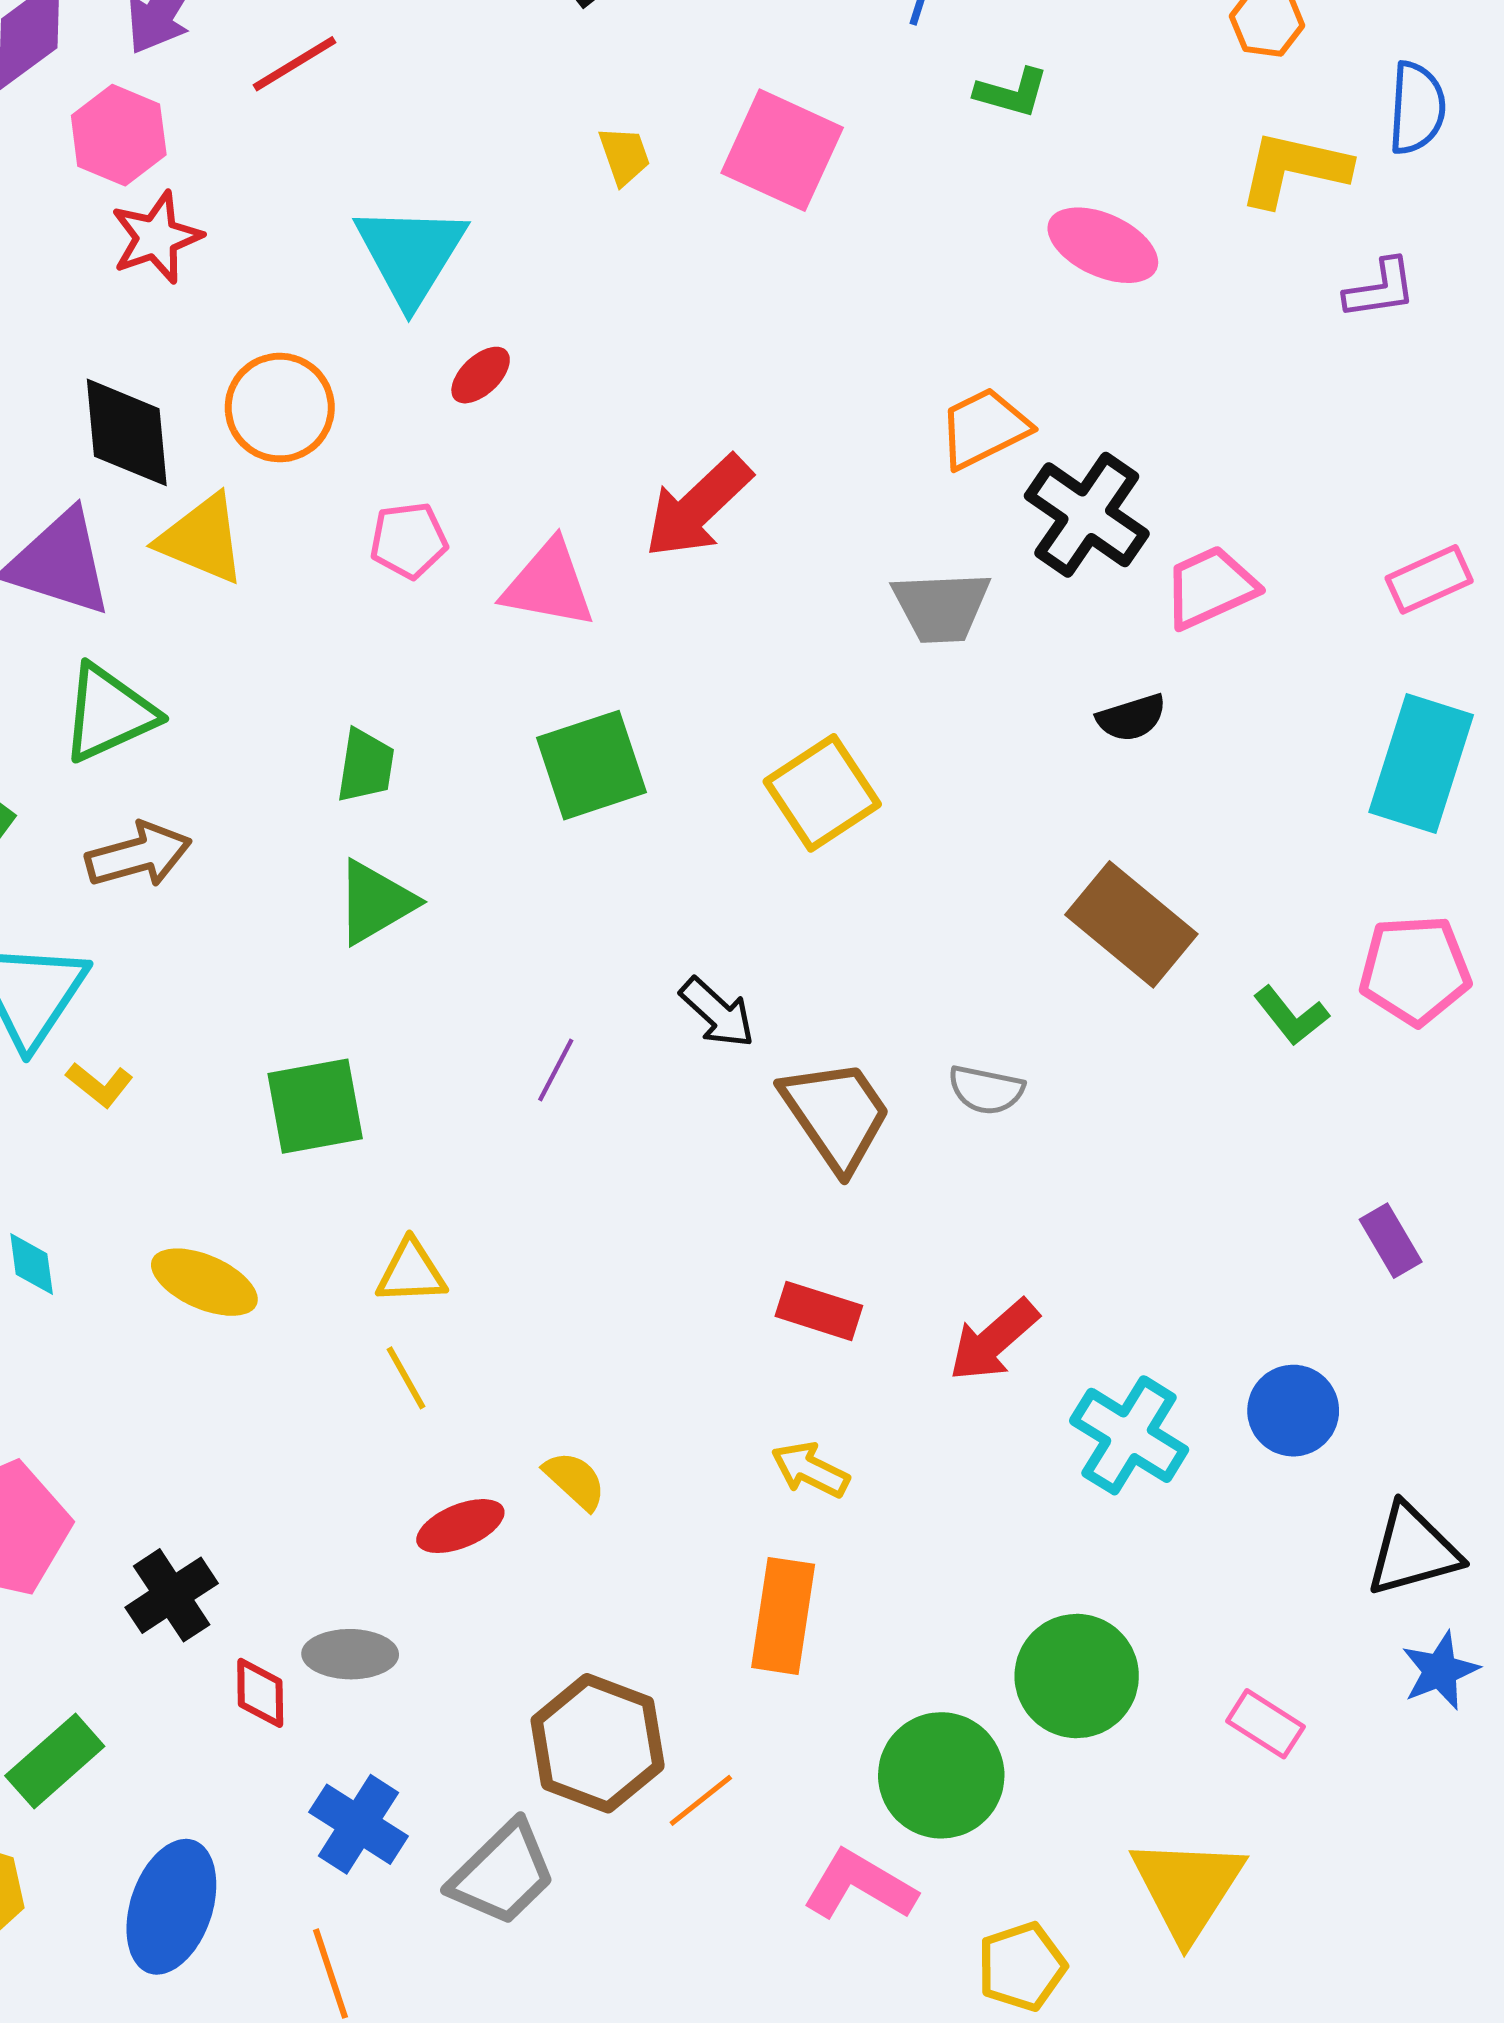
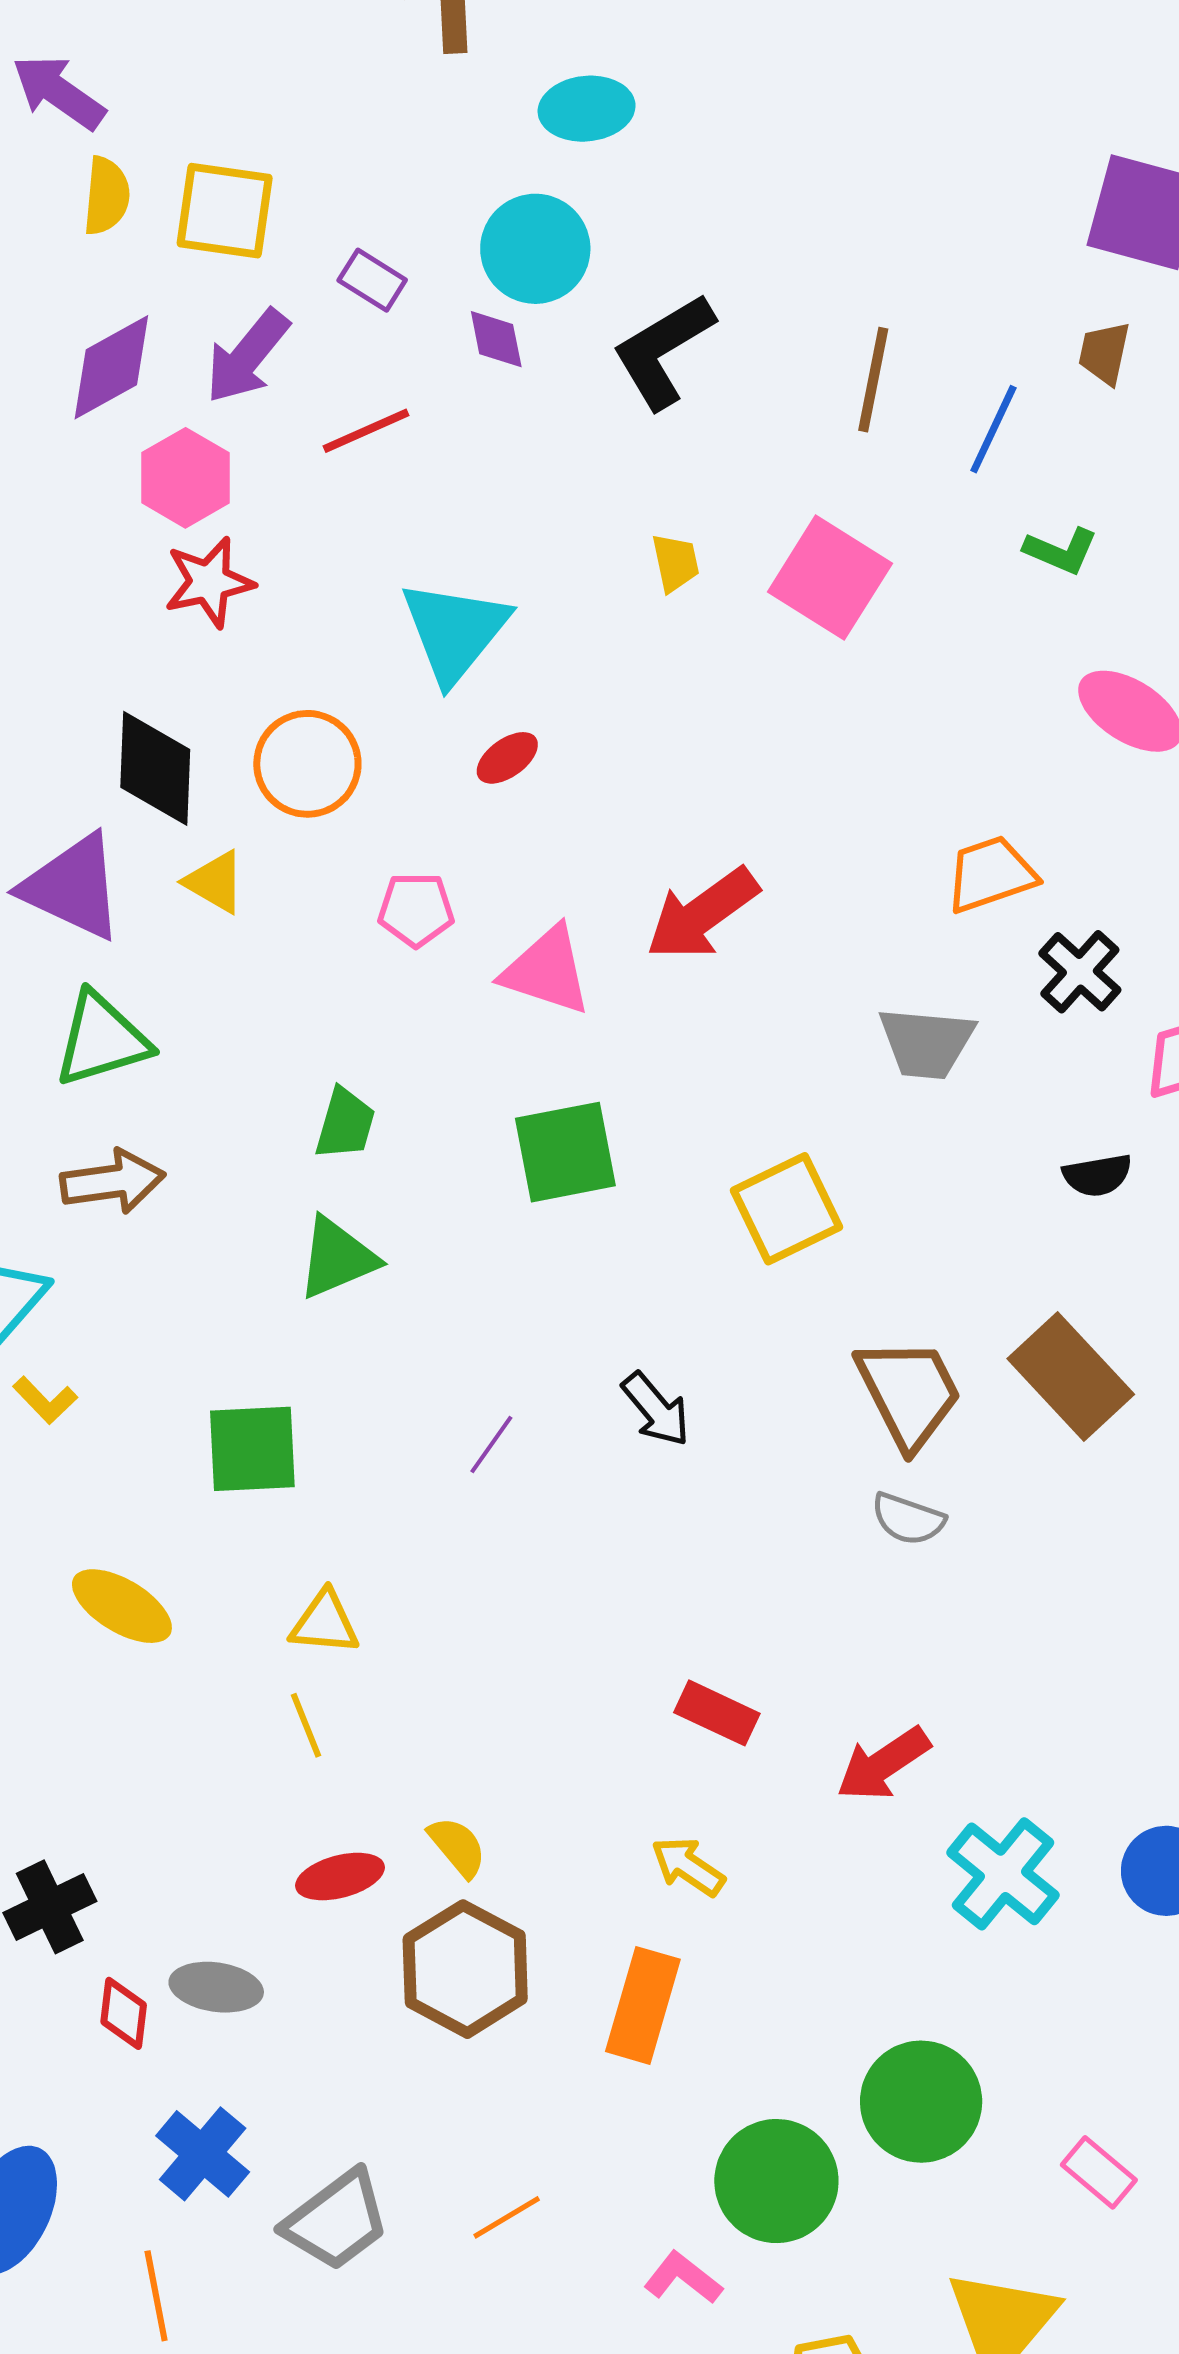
black cross: (1087, 515) -> (1080, 972), size x0.7
yellow triangle: (202, 539) -> (215, 882), size x0.7
brown trapezoid: (836, 1115) -> (909, 1393), moved
brown hexagon: (598, 1743) -> (465, 1969), moved
orange line: (701, 1800) -> (507, 2217), moved
pink L-shape: (860, 1885) -> (683, 2278), size x0.7

